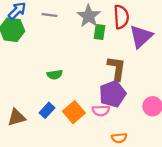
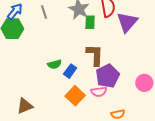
gray line: (49, 15) -> (44, 12), turned 72
brown L-shape: (117, 68) -> (95, 55), moved
blue rectangle: (47, 110) -> (70, 71), moved

